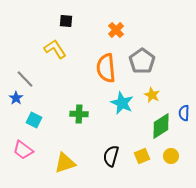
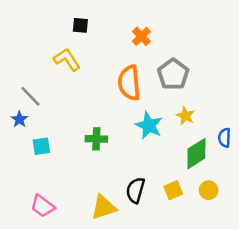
cyan square: (34, 120) -> (41, 146), turned -35
pink trapezoid: (23, 150) -> (43, 206), moved
yellow triangle: (65, 163) -> (104, 207), moved

